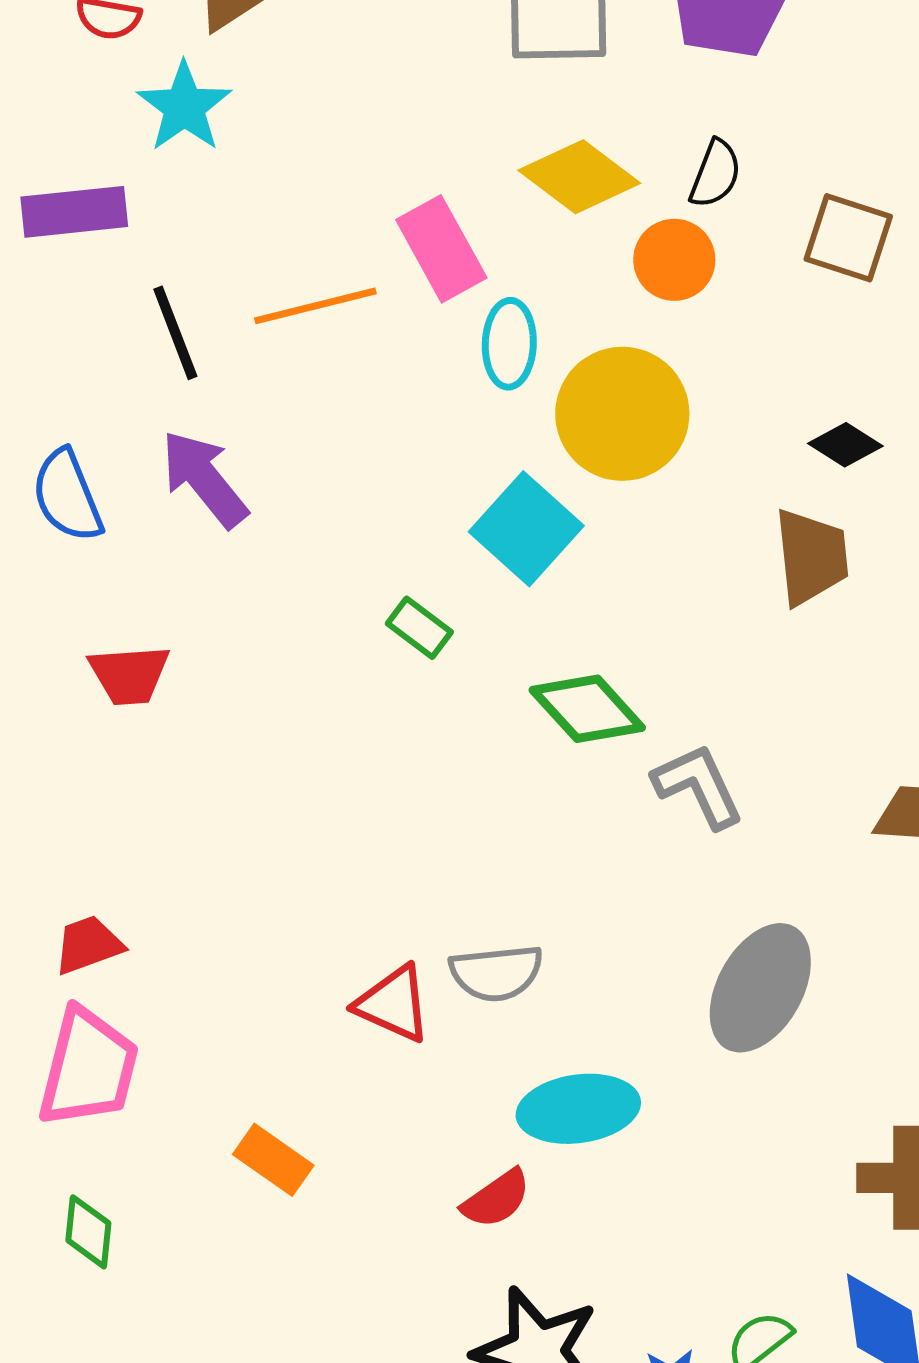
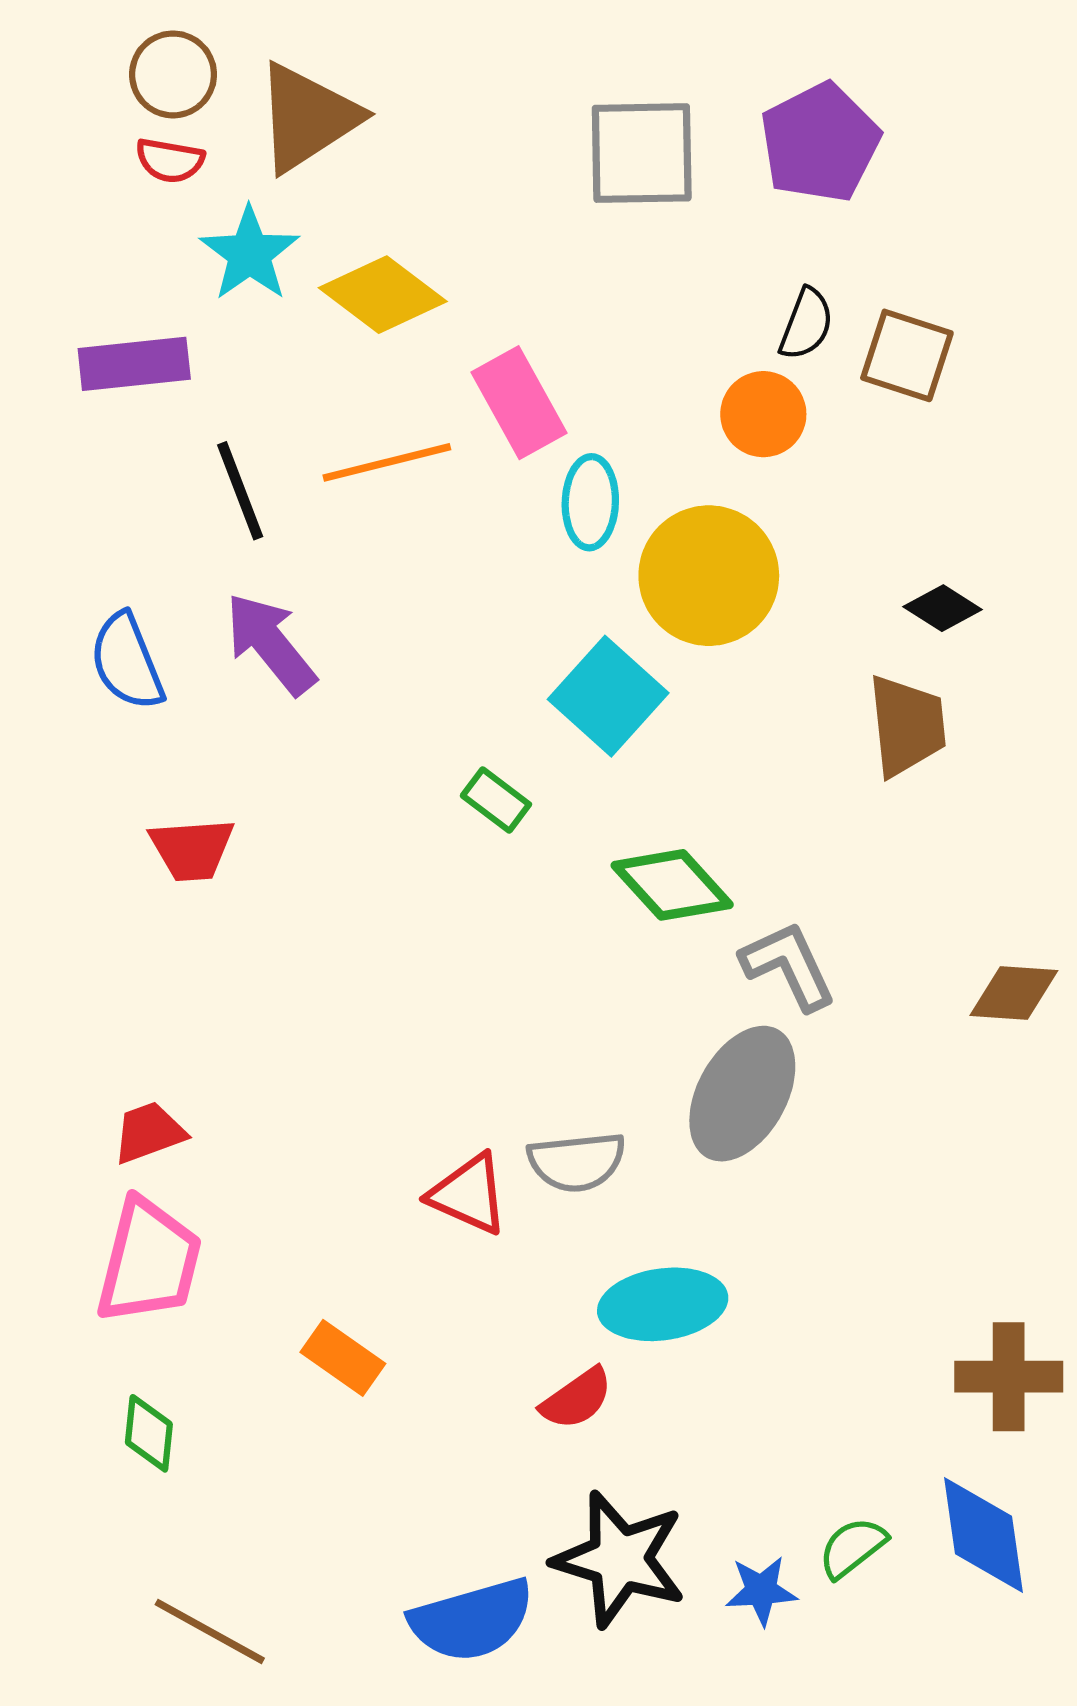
yellow diamond: (579, 177) -> (383, 295), moved
brown square: (848, 238) -> (907, 355), moved
gray ellipse: (760, 988) -> (742, 1094), moved

